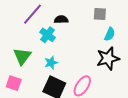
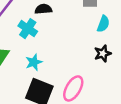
black star: (108, 58) -> (103, 53), size x0.6

